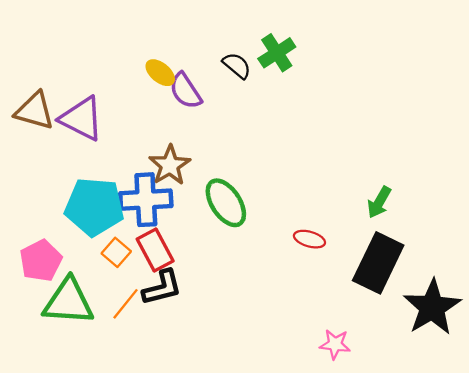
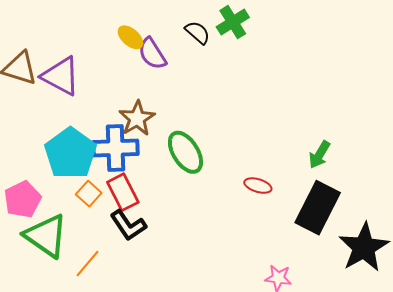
cyan pentagon: (94, 207) -> (70, 153), turned 30
black L-shape: (162, 288) -> (128, 225), turned 69
green triangle: (68, 302) -> (46, 236), turned 30
orange line: (126, 304) -> (88, 264), moved

